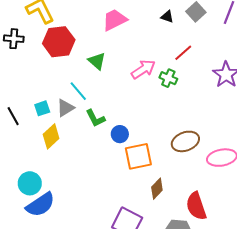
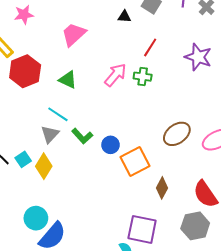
cyan square: (42, 108) -> (23, 159), moved

